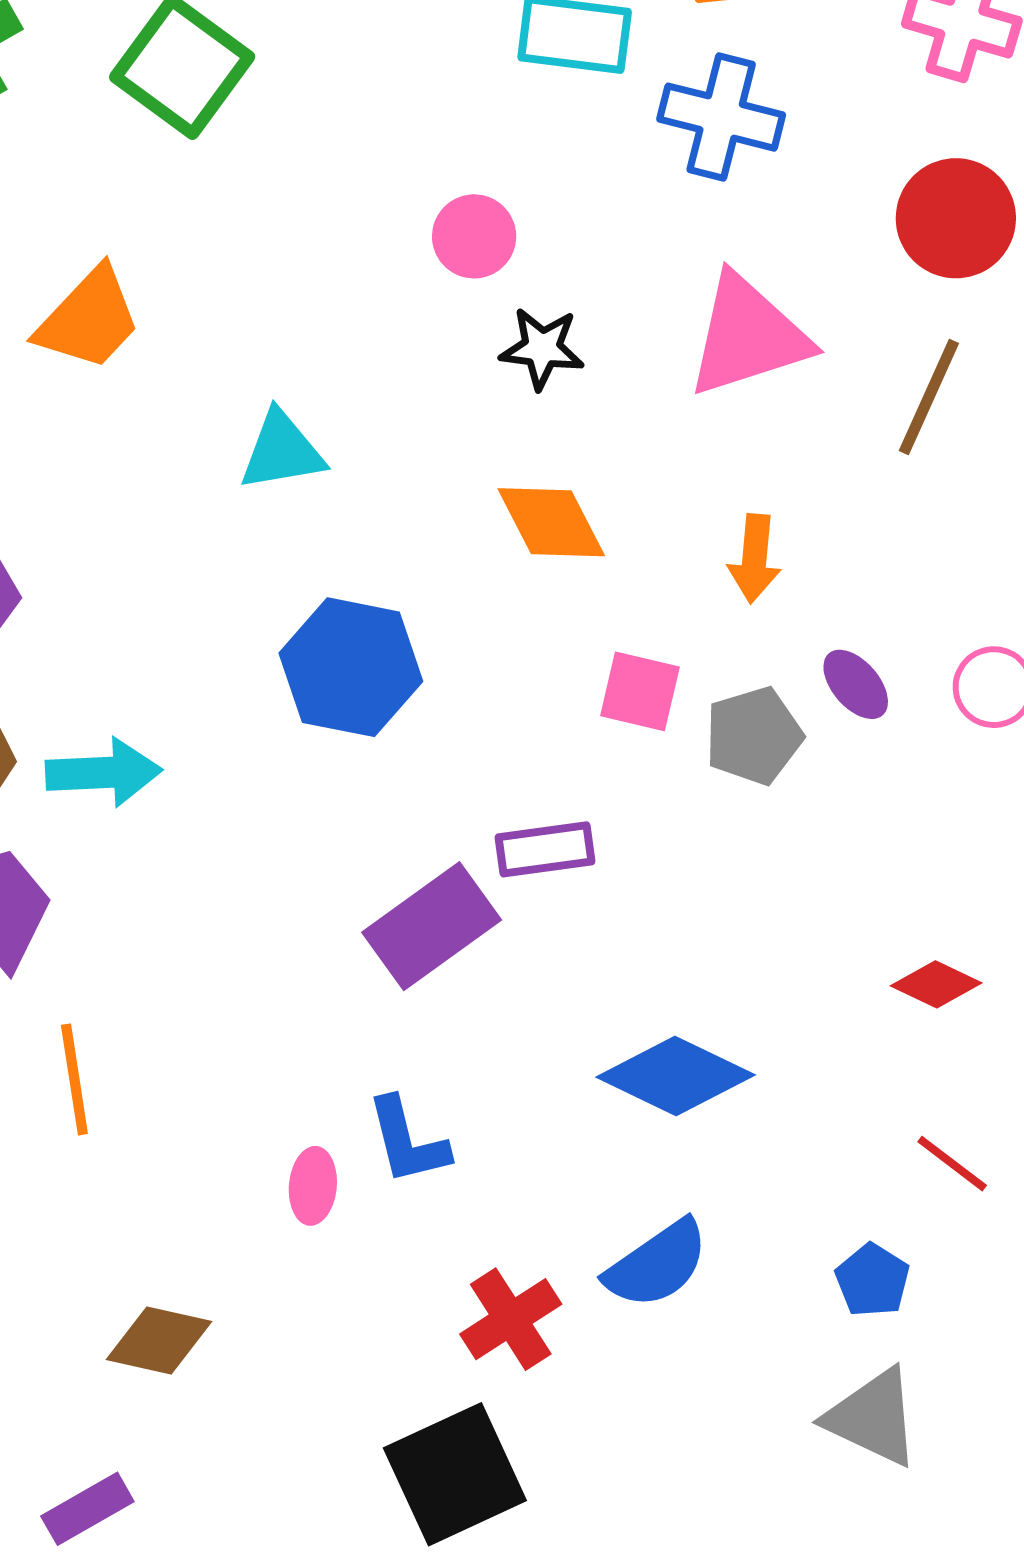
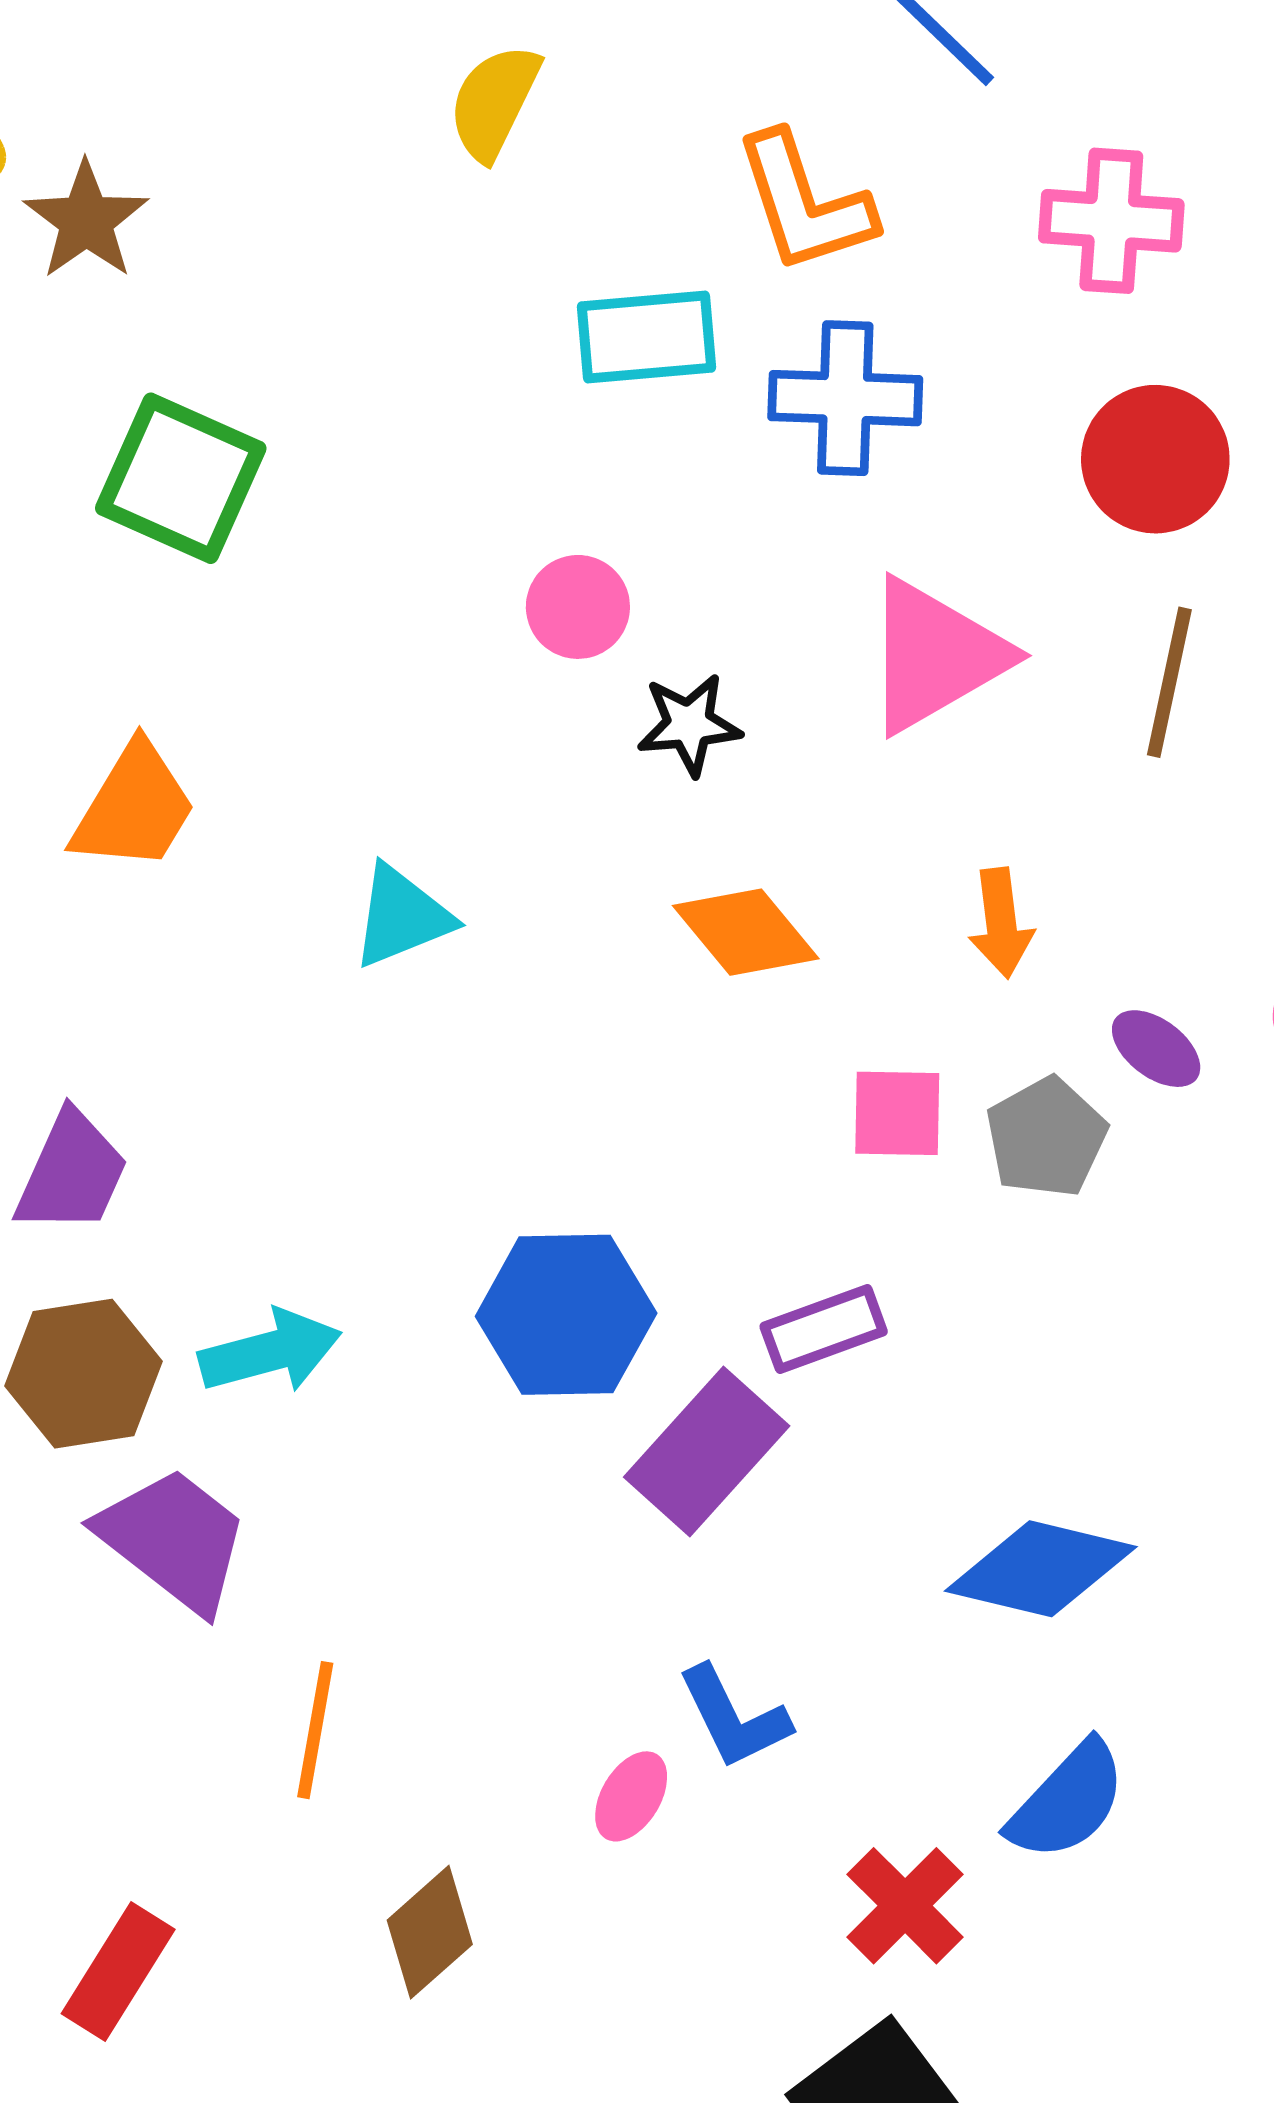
blue hexagon: (351, 667) -> (566, 1315), moved
orange line: (74, 1079) -> (315, 1730), turned 31
pink ellipse: (313, 1186) -> (631, 1796), turned 38
brown diamond: (159, 1341) -> (430, 1932), moved, turned -42

